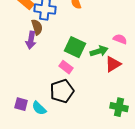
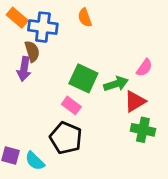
pink semicircle: (120, 39) -> (144, 68), turned 104
black pentagon: (62, 91) -> (66, 138), turned -30
green cross: (119, 107) -> (143, 130), moved

